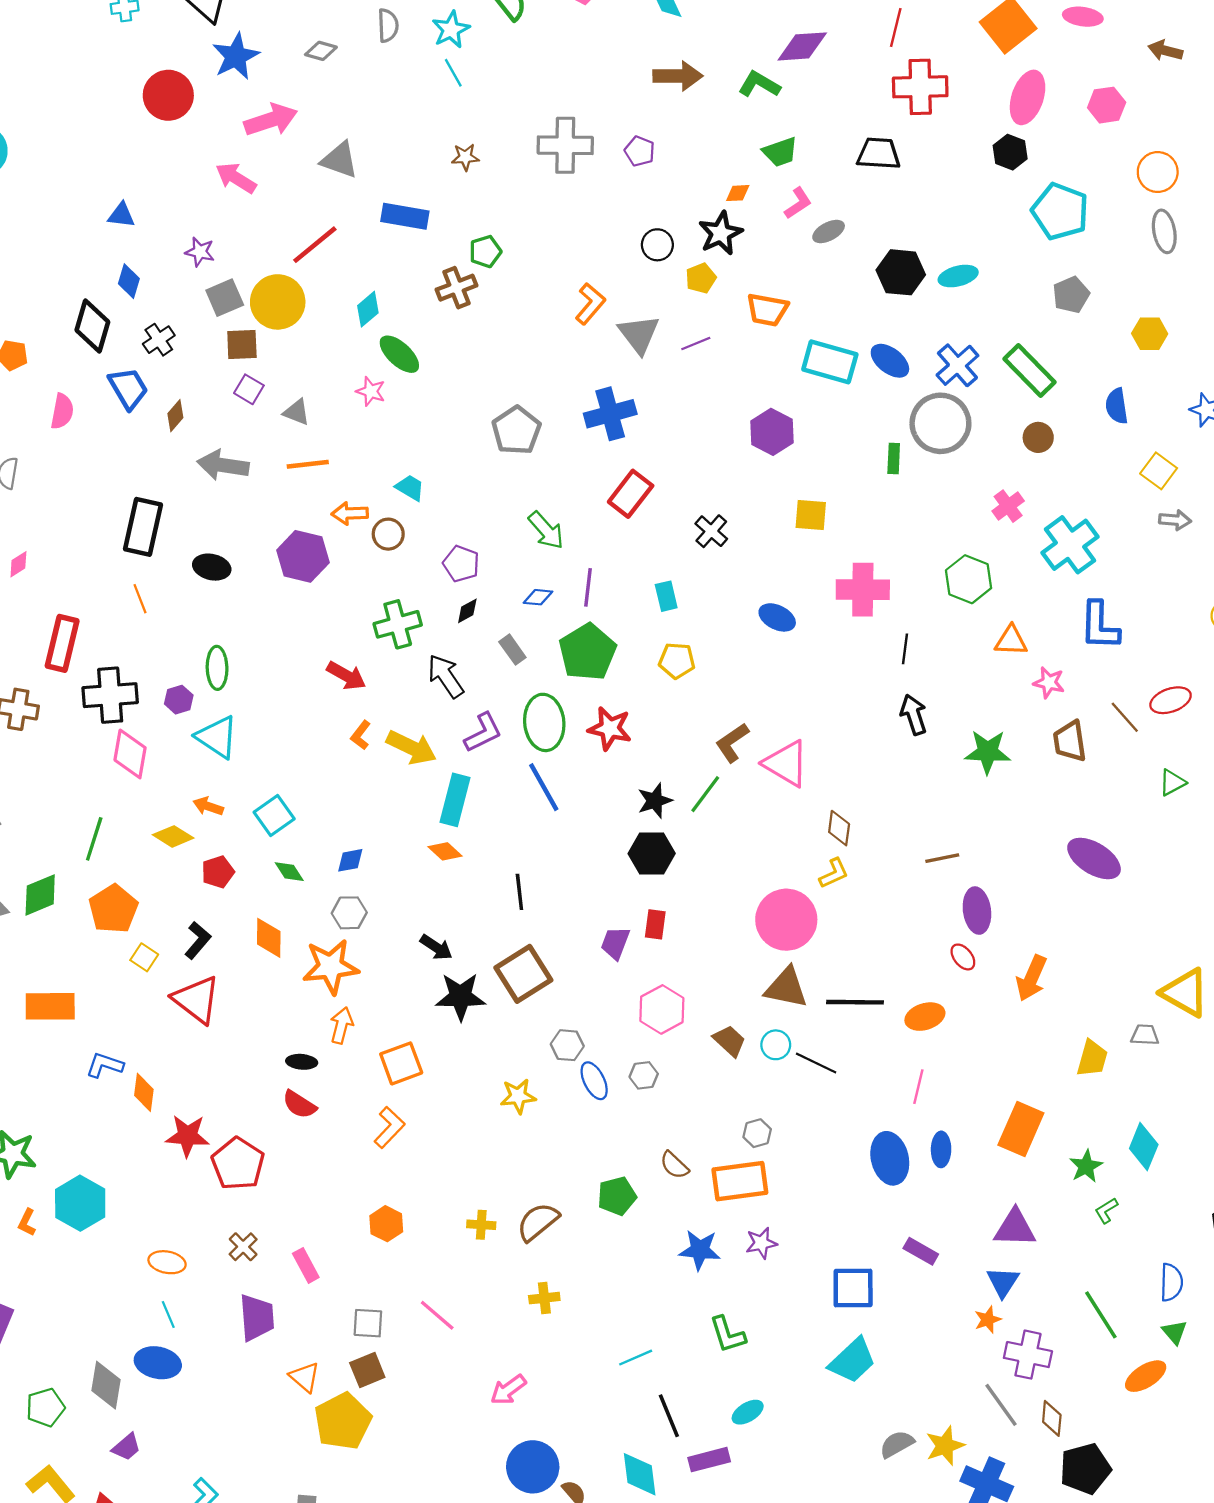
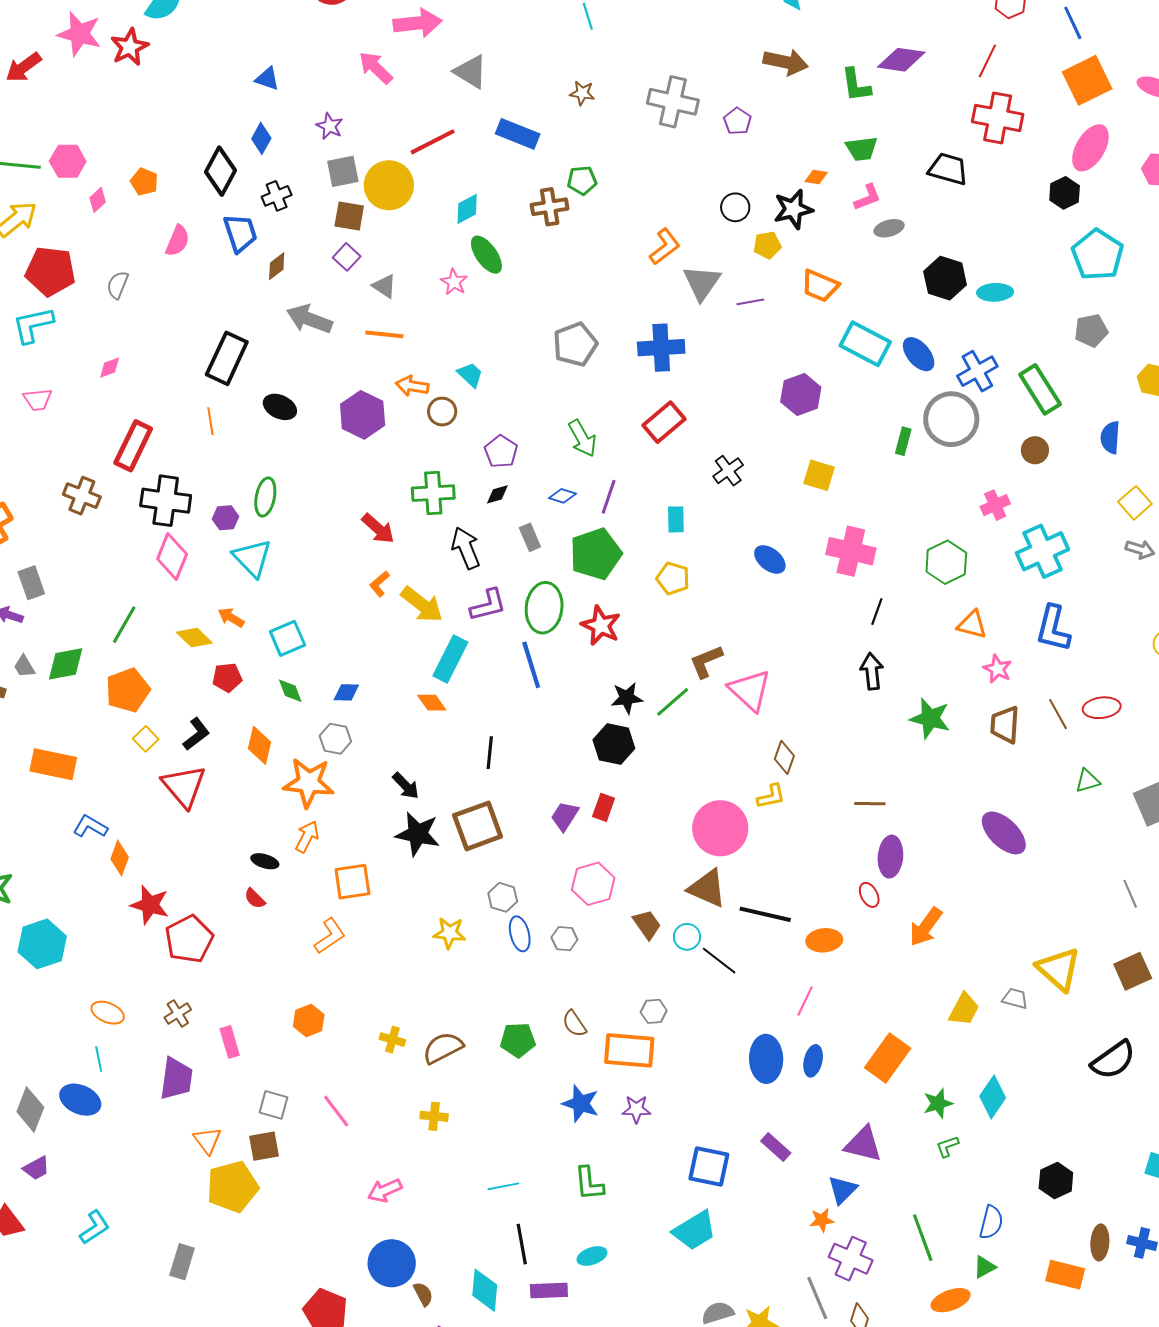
green L-shape: (759, 84) -> (856, 85), turned -141
red semicircle: (299, 1104) -> (255, 899), size x0.7
green triangle: (1175, 1332) -> (984, 1267), turned 30

